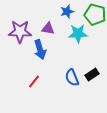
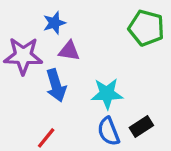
blue star: (67, 12) -> (54, 23), moved
cyan star: (78, 34) -> (107, 94), moved

